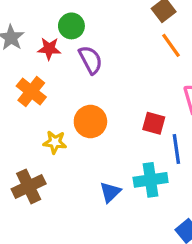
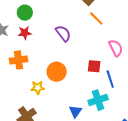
green circle: (71, 26) -> (25, 13), moved
purple semicircle: (91, 60) -> (63, 33), moved
orange cross: (31, 92) -> (18, 60), turned -36

